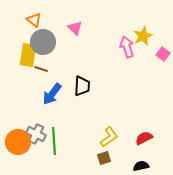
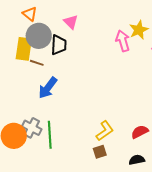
black trapezoid: (82, 86) -> (59, 45), moved

